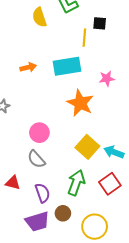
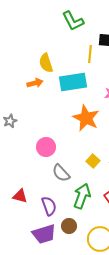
yellow semicircle: (39, 17) -> (46, 63), moved
yellow square: (87, 147) -> (93, 161), size x0.6
gray semicircle: (36, 159) -> (61, 173), moved

